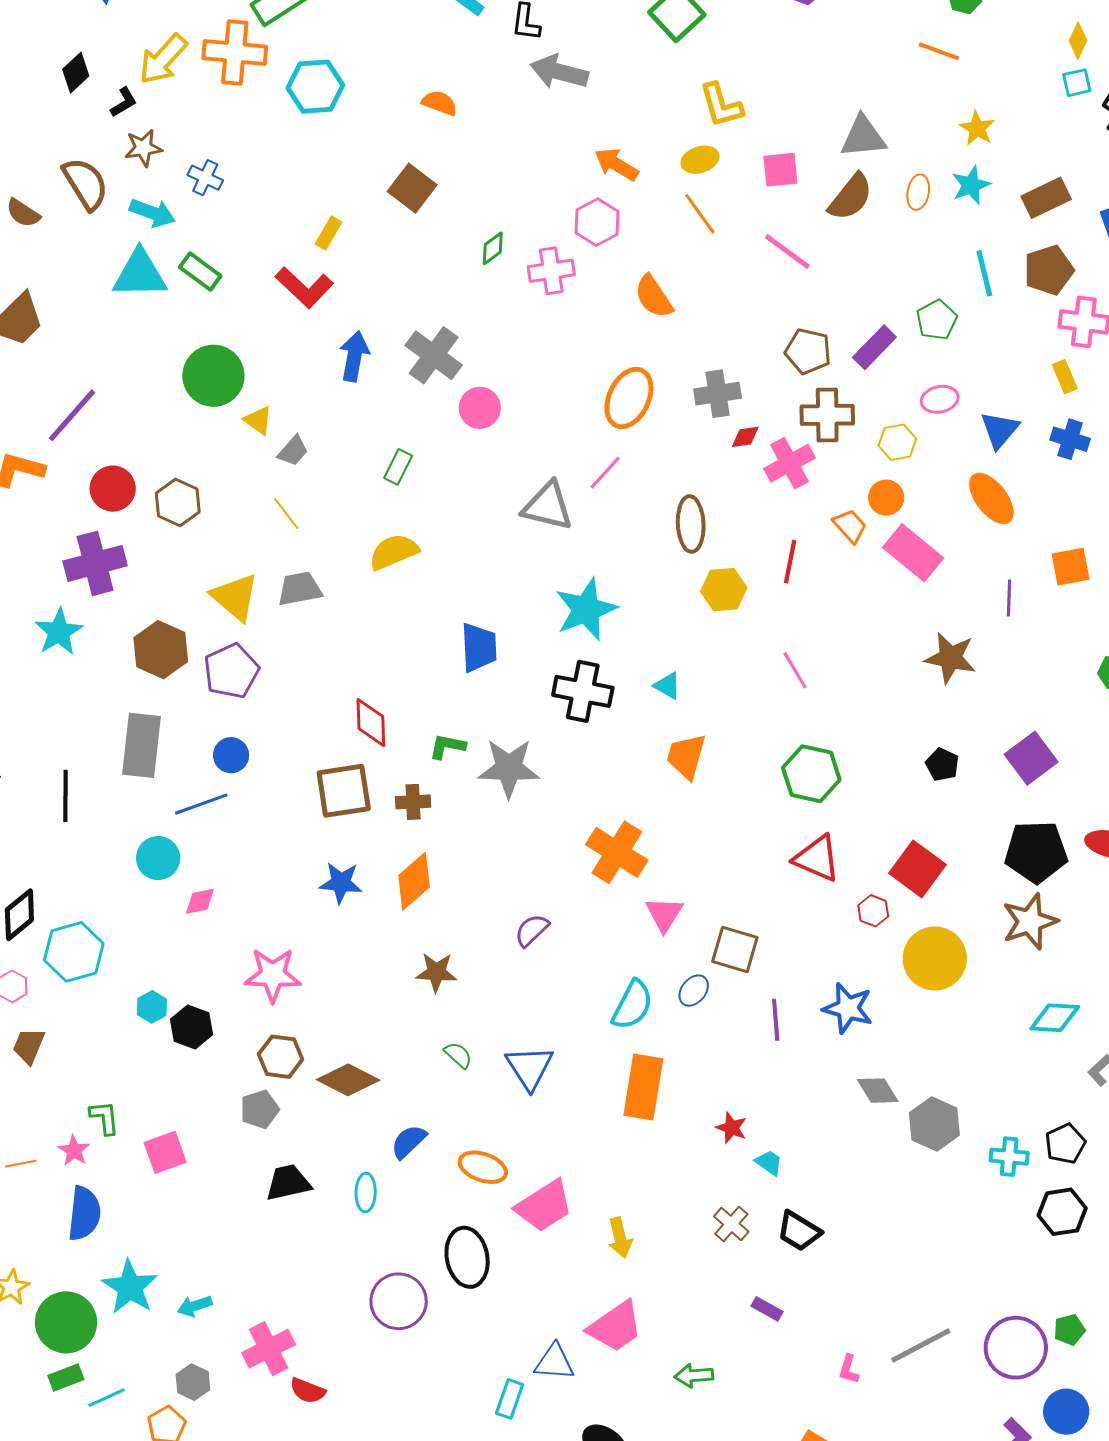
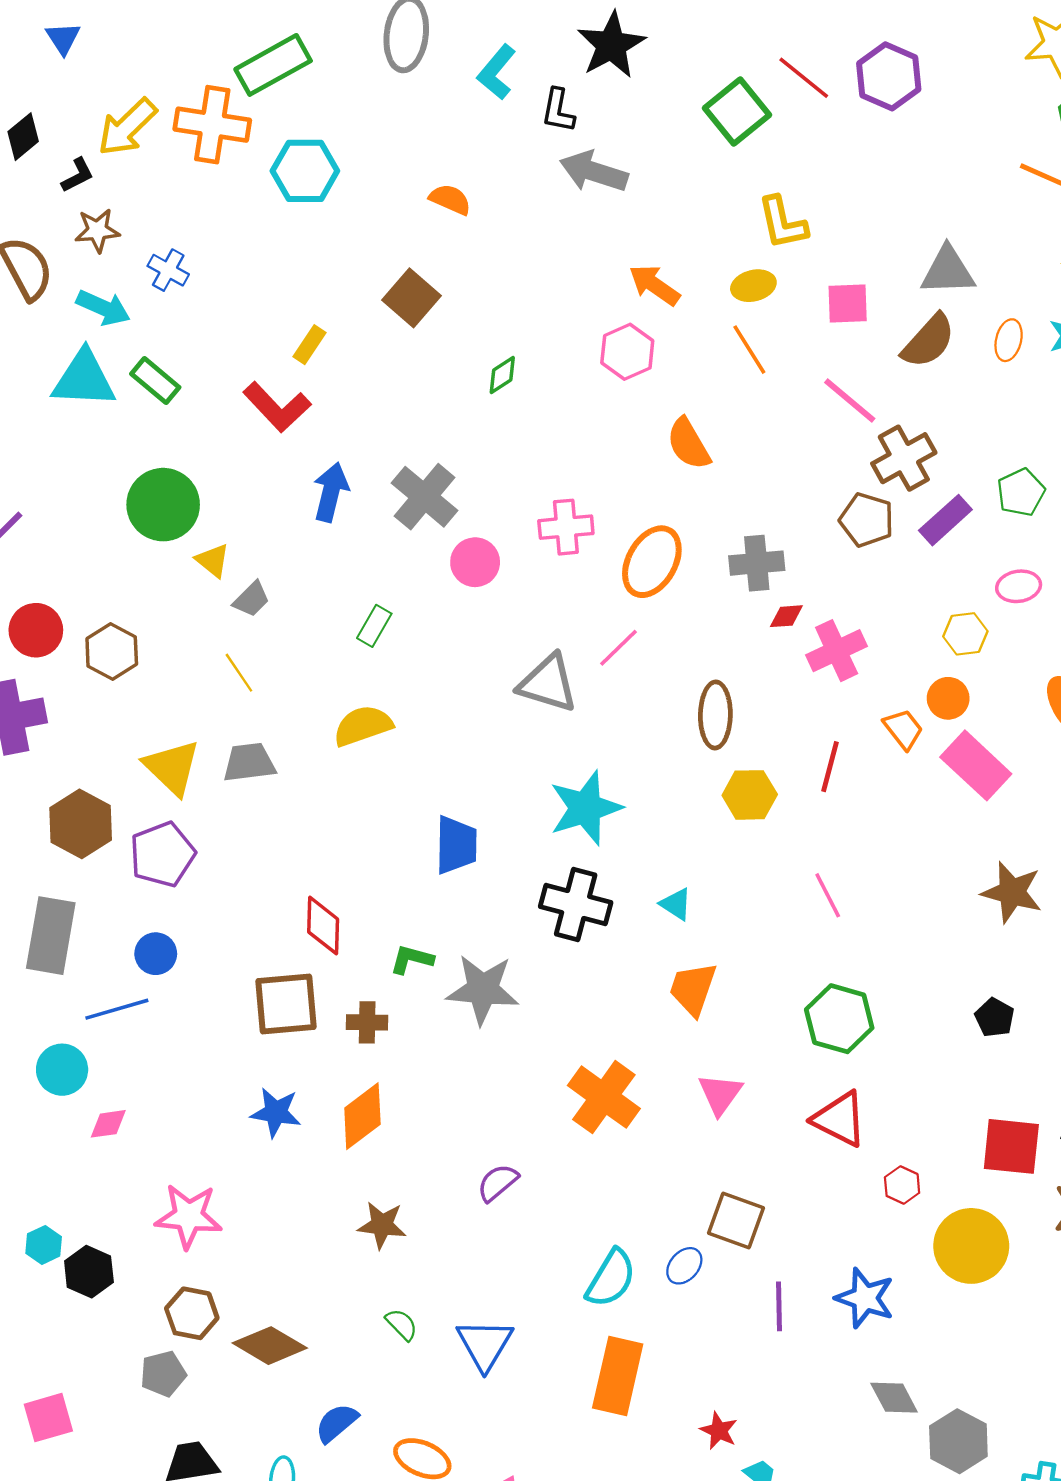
pink cross: (551, 271) -> (566, 527), moved
brown cross: (827, 415) -> (904, 458), moved, turned -32
red square: (917, 869) -> (1011, 1146), moved, turned -34
pink triangle: (664, 914) -> (720, 1094), moved

